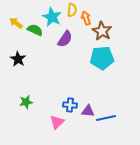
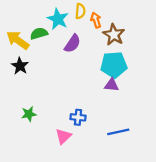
yellow arrow: (16, 23) -> (18, 40), moved, size x1.5
green semicircle: (35, 30) -> (39, 34), turned -42
purple triangle: (88, 111) -> (112, 85), moved

